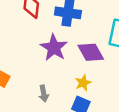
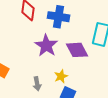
yellow star: (83, 83) -> (61, 76), moved

